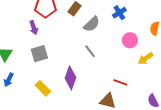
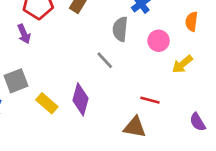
gray semicircle: (92, 24) -> (120, 29), moved, turned 144
gray square: (39, 54) -> (16, 81), moved
yellow rectangle: (43, 88) -> (47, 103), moved

